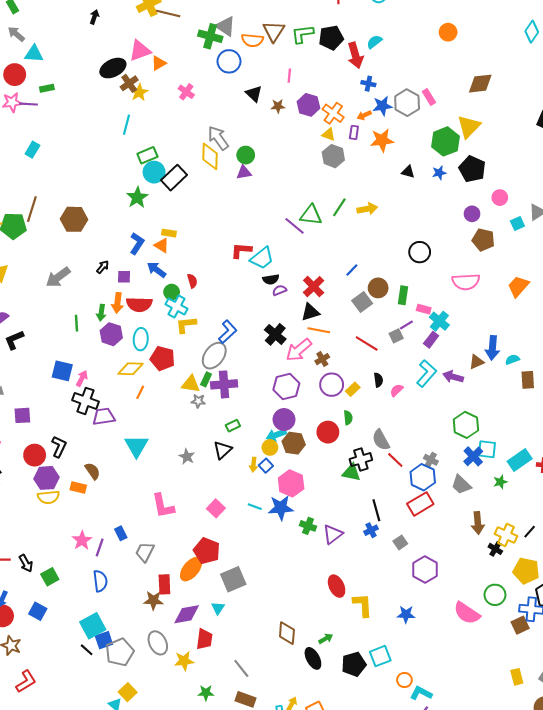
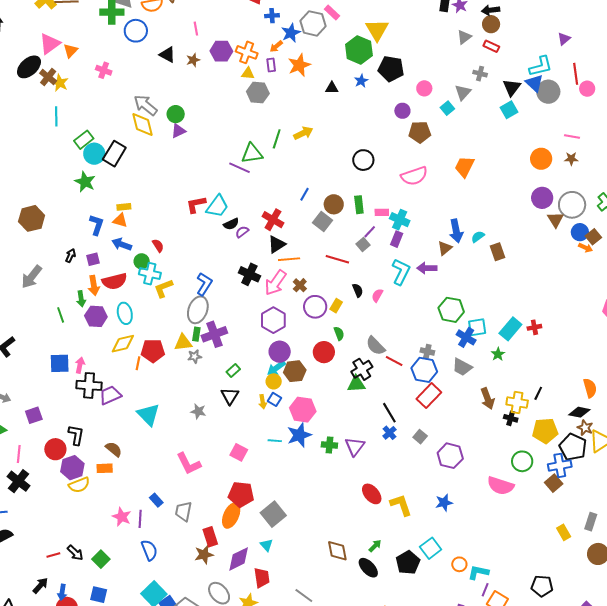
red pentagon: (163, 358) -> (153, 351), moved

